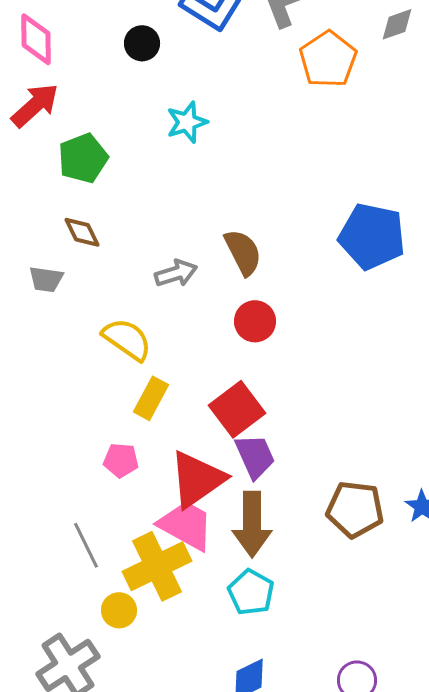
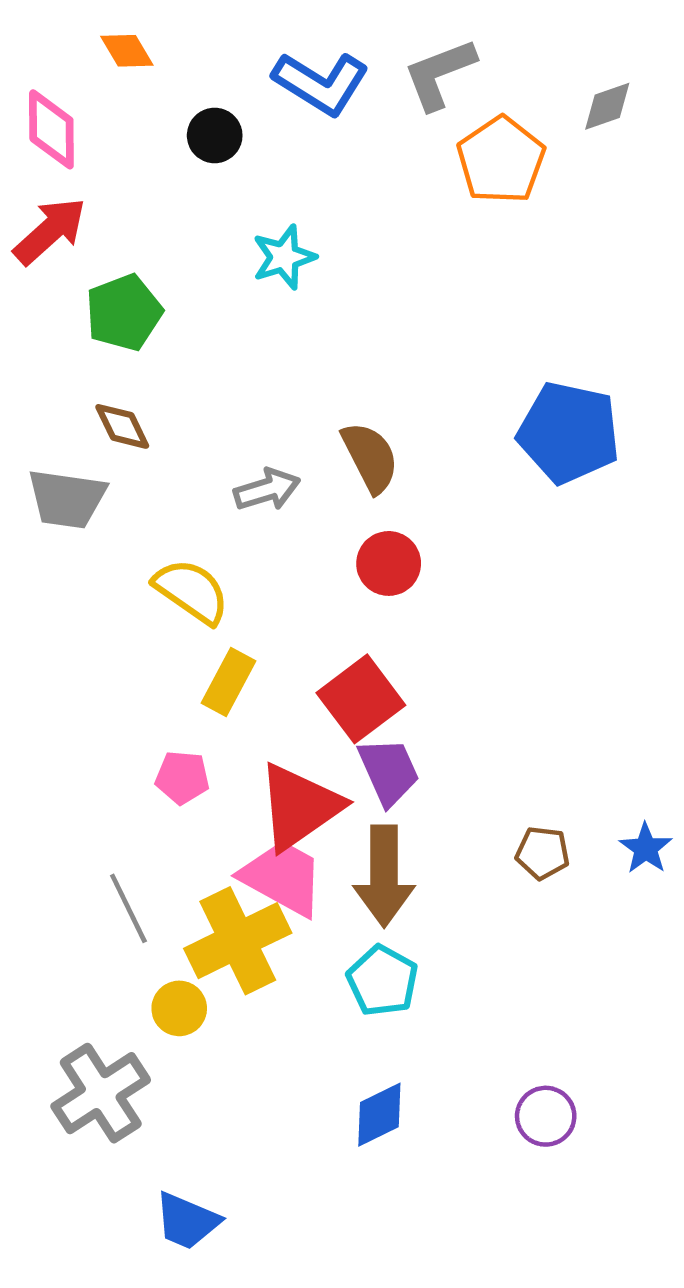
gray trapezoid: (46, 279) -> (67, 499), size x1.5
brown pentagon: (355, 509) -> (543, 853), size x0.6

